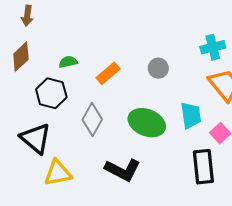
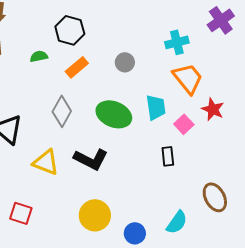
black hexagon: (51, 93) -> (70, 30), moved
black rectangle: (203, 167) -> (168, 156), size x0.6
yellow triangle: (58, 173) -> (46, 162), moved, turned 32

